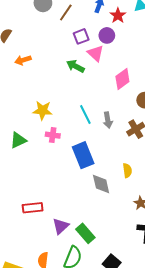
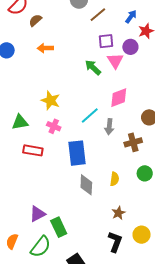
pink diamond: (122, 79) -> (119, 98), moved
cyan line: (85, 115) -> (90, 116), turned 60
red rectangle: (33, 208) -> (33, 150), moved

